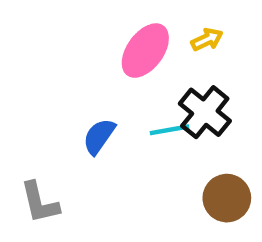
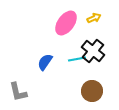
brown circle: (227, 198) -> (92, 91), moved

